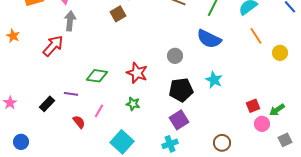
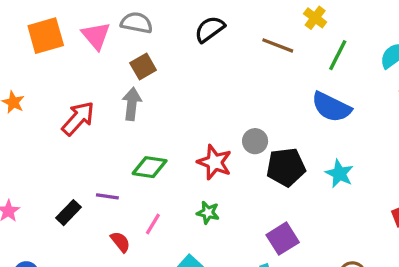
brown square: (118, 14) -> (143, 67), moved
gray arrow: (70, 21) -> (132, 104), moved
gray circle: (175, 56) -> (255, 141), moved
black pentagon: (181, 90) -> (286, 167), moved

